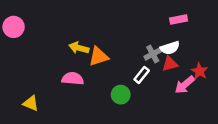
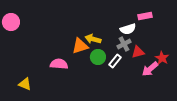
yellow arrow: (79, 48) -> (93, 39), moved
white semicircle: (170, 48) -> (128, 29), moved
green circle: (121, 95) -> (98, 57), moved

